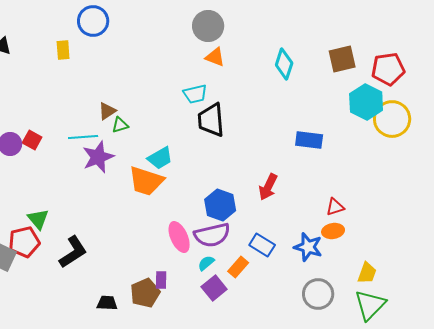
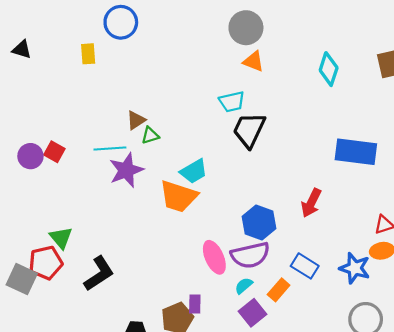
black trapezoid: (211, 120) -> (249, 130), turned 30
blue rectangle: (309, 140) -> (356, 152), size x1.4

